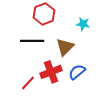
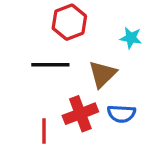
blue semicircle: (77, 72) -> (121, 114), turned -138
red line: (28, 83) -> (44, 131), turned -42

